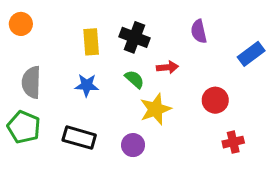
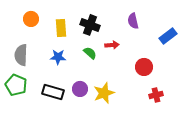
orange circle: (21, 24) -> (31, 19), moved
yellow star: (155, 109) -> (104, 93), moved
purple circle: (133, 145) -> (80, 89), moved

